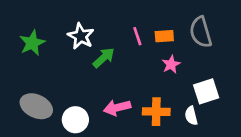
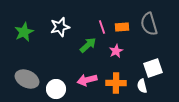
white star: (81, 36) -> (60, 27), turned 30
green arrow: (104, 58) -> (88, 45), moved
pink star: (171, 64) -> (116, 51), moved

